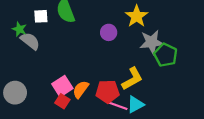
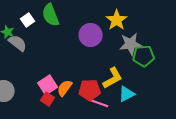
white square: (41, 16) -> (28, 20), turned -32
purple circle: (109, 32) -> (91, 35), size x1.5
green pentagon: (166, 55) -> (144, 56), turned -30
cyan triangle: (135, 104) -> (127, 94), moved

